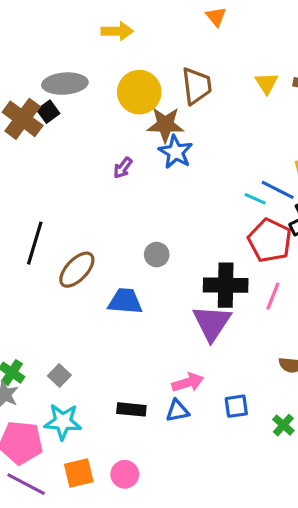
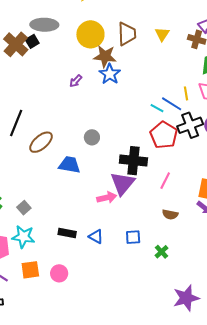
yellow triangle: (267, 83) -> (162, 34), moved
pink line: (273, 296) -> (165, 181), moved
pink arrow: (188, 383) -> (107, 198), moved
blue triangle: (177, 411) -> (96, 237), turned 35

